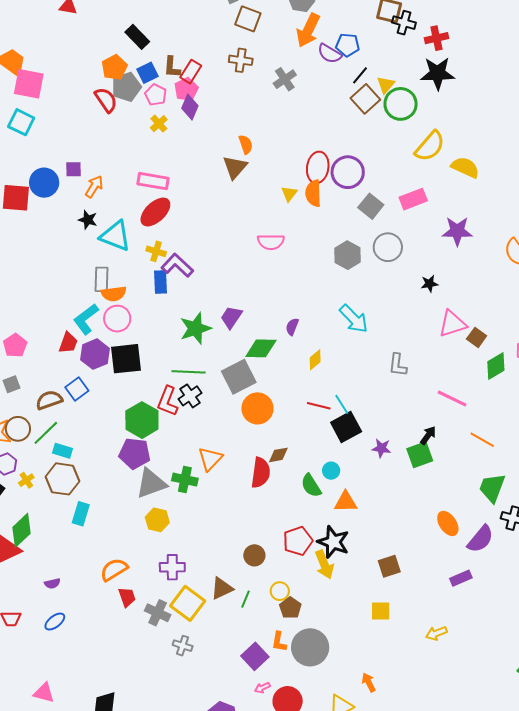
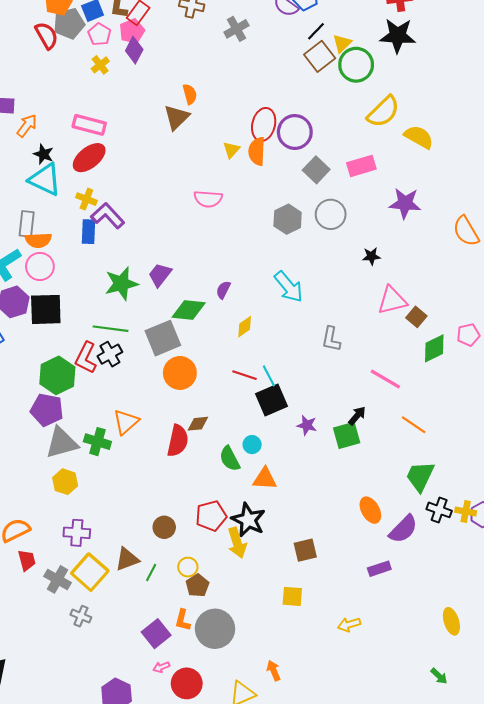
black star: (88, 220) -> (43, 154), moved

